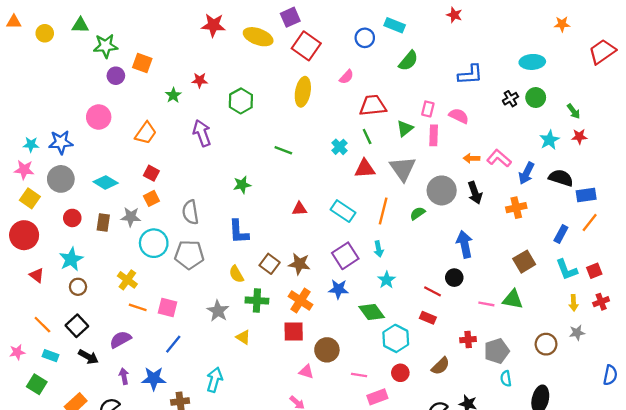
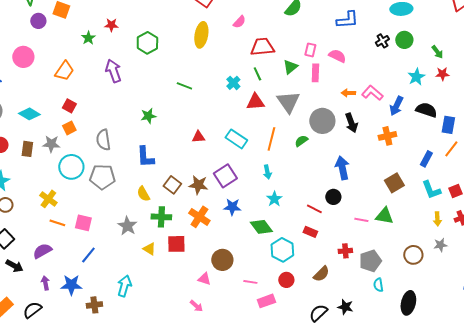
blue rectangle: (586, 195) -> (448, 125), turned -72
purple square: (345, 256) -> (225, 176), moved
red square: (294, 332) -> (176, 244), moved

